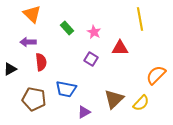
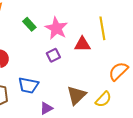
yellow line: (140, 19) -> (102, 28), moved
pink star: (94, 32) -> (56, 28), size x1.6
purple square: (91, 59) -> (53, 55), turned 32

